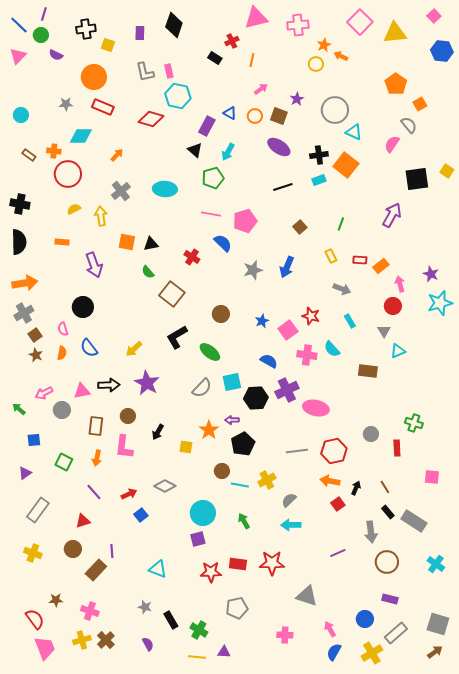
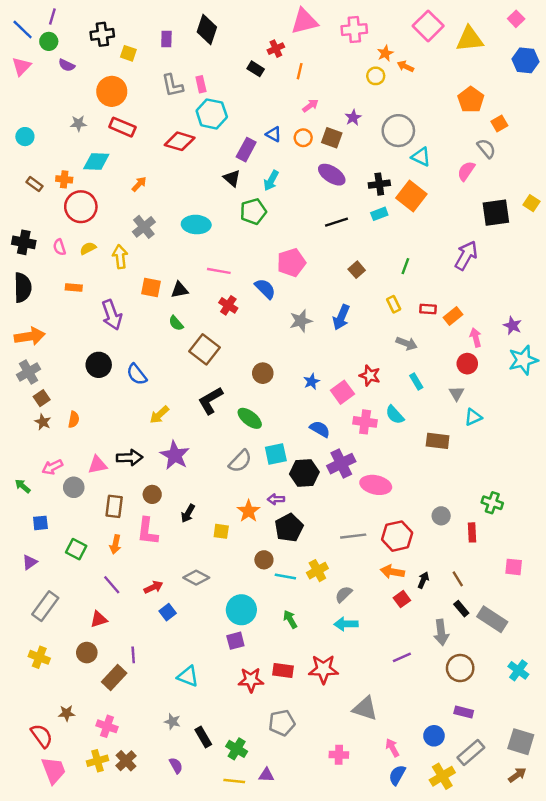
pink line: (211, 214) -> (219, 271), moved
pink semicircle: (63, 329) -> (59, 247), moved
blue semicircle: (89, 348) -> (137, 374), moved

